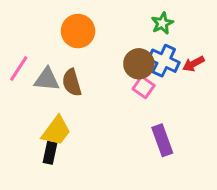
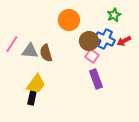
green star: (162, 23) -> (114, 15), moved
orange circle: (78, 31) -> (69, 20), moved
purple rectangle: (162, 140) -> (96, 79), moved

